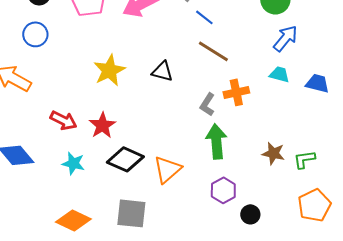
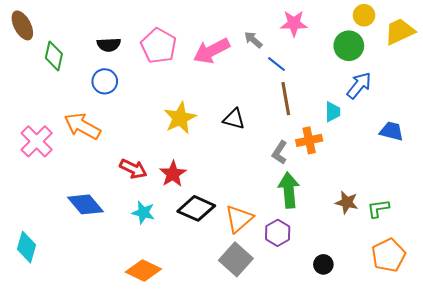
brown line: (213, 51) -> (286, 99), turned 48
cyan trapezoid: (279, 74) -> (333, 112), moved, turned 75
purple hexagon: (223, 190) -> (278, 233), moved
gray square: (131, 213) -> (236, 259), moved, turned 36

